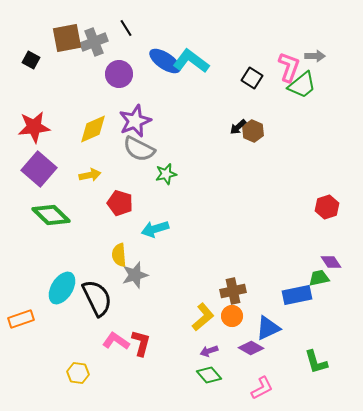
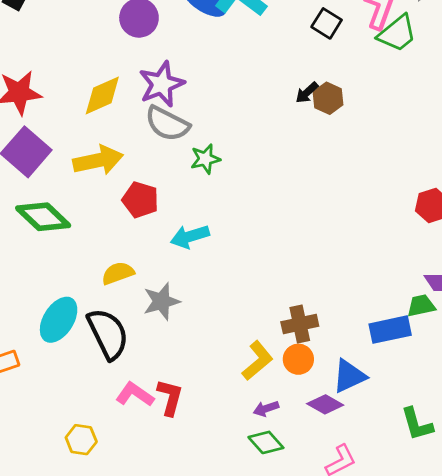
yellow arrow: (90, 175) -> (98, 160), size x1.6
yellow semicircle: (119, 255) -> (118, 273), moved, turned 75

